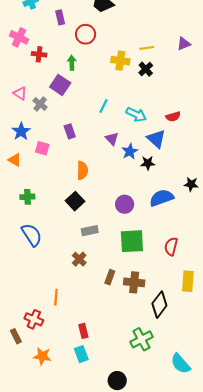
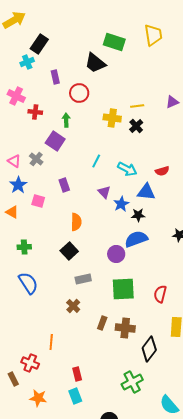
pink triangle: (20, 93) -> (14, 161), moved
blue triangle: (156, 139) -> (146, 192), turned -36
blue semicircle: (162, 198) -> (136, 239), moved

